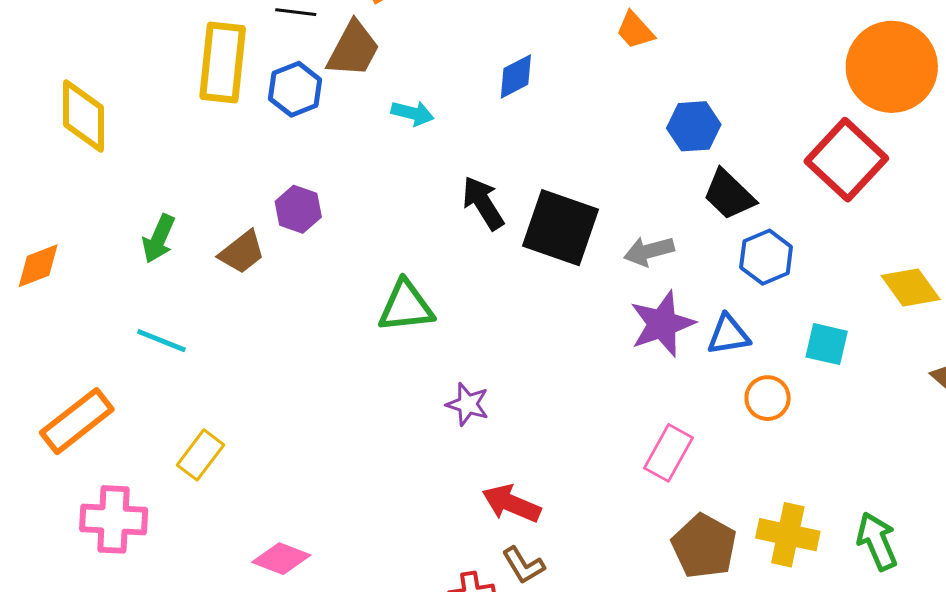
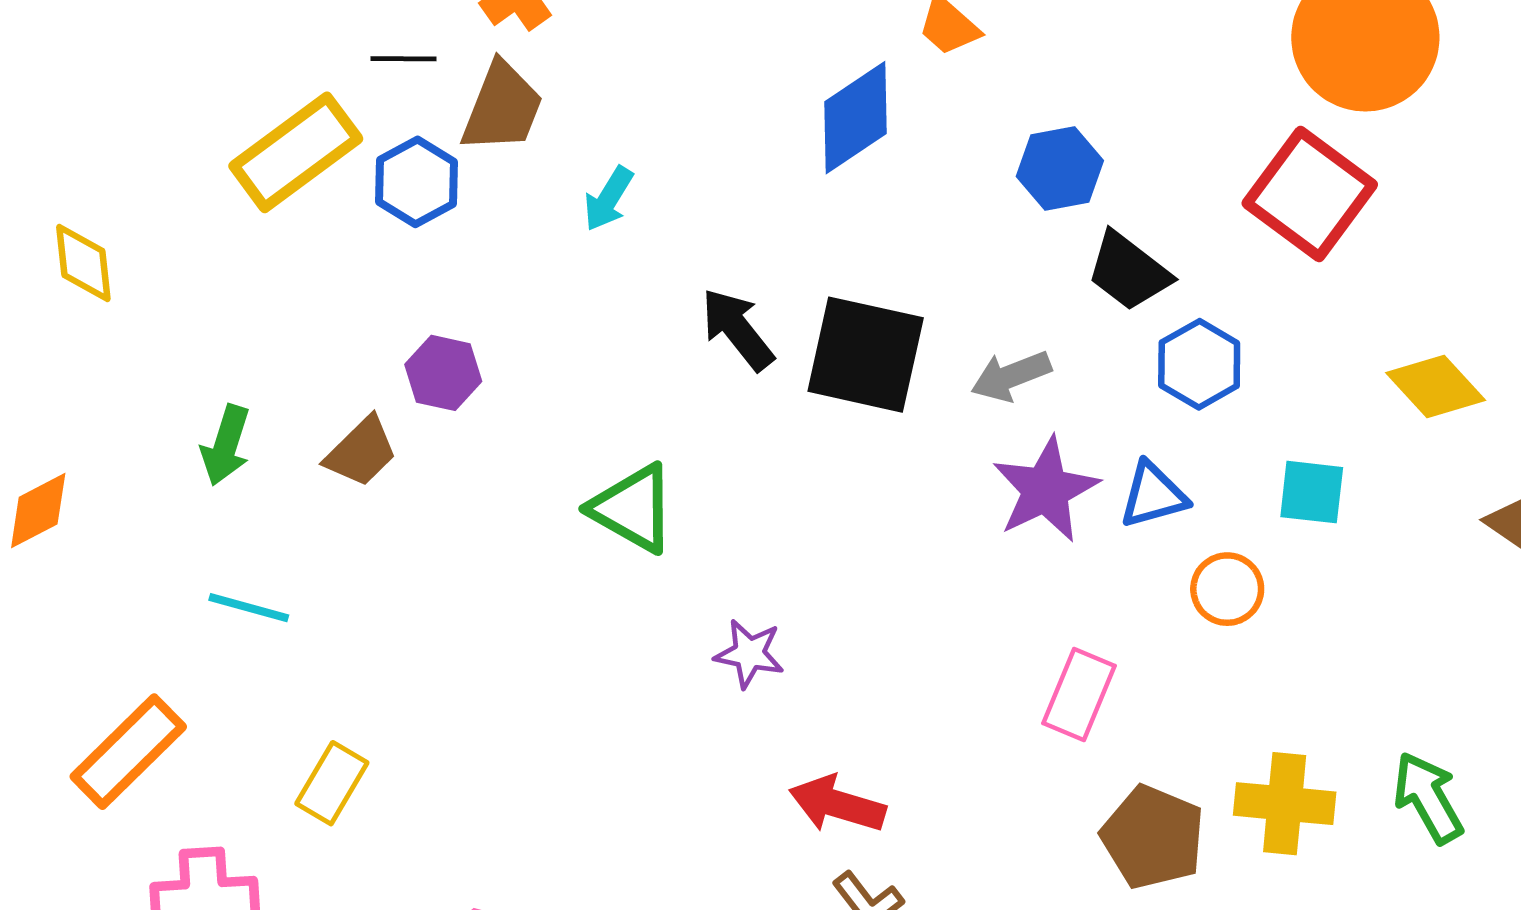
yellow rectangle: (223, 63) -> (296, 152), turned 54
blue diamond: (516, 76) -> (855, 118), moved, size x1.5
cyan arrow: (413, 113) -> (608, 199), turned 114
yellow diamond: (83, 116) -> (83, 263), size x0.7
green triangle: (406, 306) -> (633, 508), turned 42

